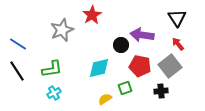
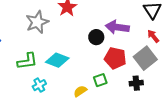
cyan diamond: (99, 68) -> (57, 60), moved, turned 35
cyan cross: (54, 93) -> (39, 85), moved

